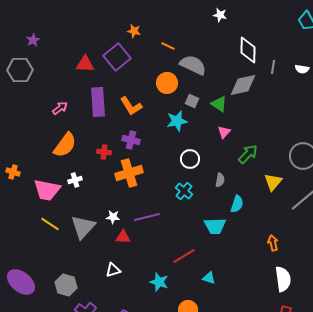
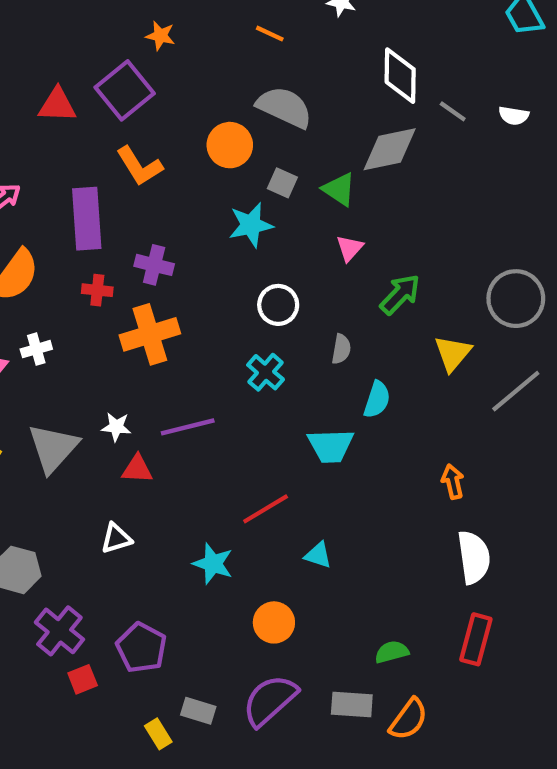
orange line: (168, 46) -> (270, 34), moved
gray line: (273, 67) -> (453, 111), turned -64
purple rectangle: (98, 102) -> (87, 219), moved
orange L-shape: (131, 106) -> (139, 166), moved

